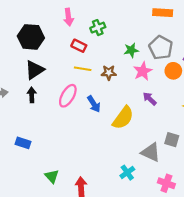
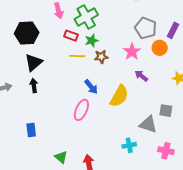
green cross: (98, 28) -> (86, 17), size x1.6
green star: (131, 50) -> (92, 41), moved
pink ellipse: (68, 96) -> (81, 110), moved
blue rectangle: (23, 143) -> (31, 130), turned 72
cyan cross: (127, 173) -> (129, 145), turned 32

